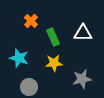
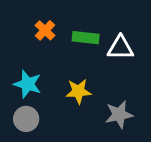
green rectangle: (53, 37) -> (86, 38), moved, turned -60
gray circle: (29, 87) -> (26, 119), moved

